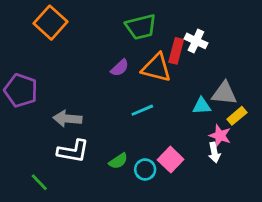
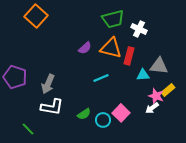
green trapezoid: (141, 27) -> (113, 19), moved
red rectangle: (176, 51) -> (129, 56), moved
purple pentagon: (21, 90) -> (15, 77), moved
yellow rectangle: (237, 116) -> (168, 90), moved
gray arrow: (67, 119) -> (48, 84), turned -72
white arrow: (214, 153) -> (152, 108), turned 64

